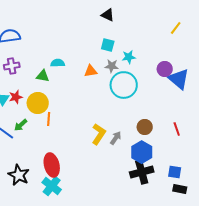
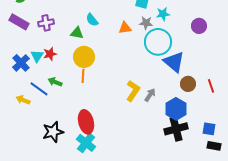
cyan semicircle: (58, 63) -> (92, 20), turned -128
blue triangle: (179, 79) -> (174, 62), moved
yellow circle: (38, 103) -> (84, 57), moved
green arrow: (21, 125) -> (55, 82), turned 64
brown circle: (145, 127) -> (188, 84), moved
black star: (19, 175) -> (53, 132), turned 30

